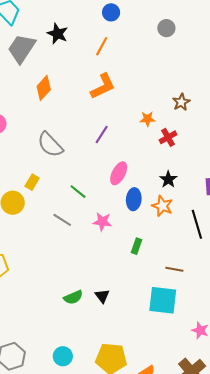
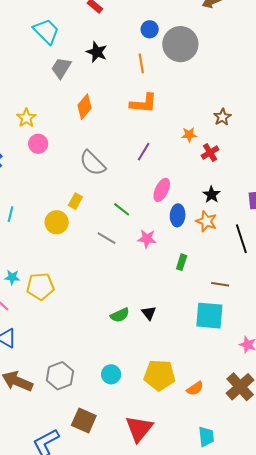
gray circle: (166, 28) -> (180, 44), moved, size x2.0
orange line: (102, 46) -> (141, 63), turned -36
gray trapezoid: (22, 49) -> (61, 68), size x0.7
orange L-shape: (103, 86) -> (143, 103), turned 32

